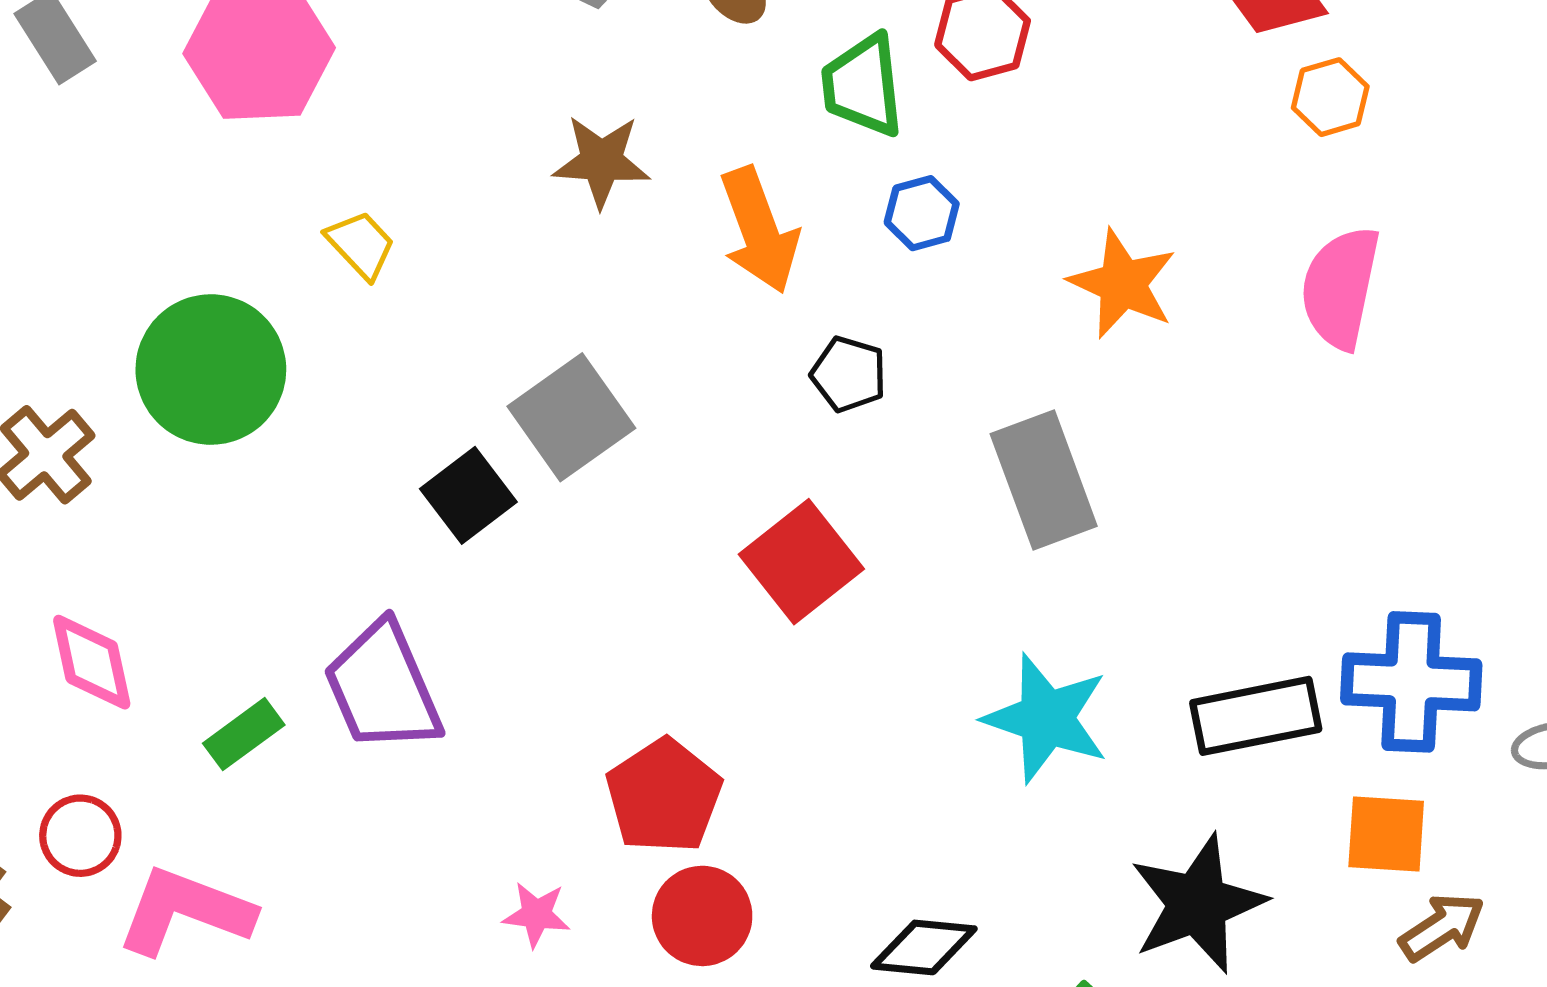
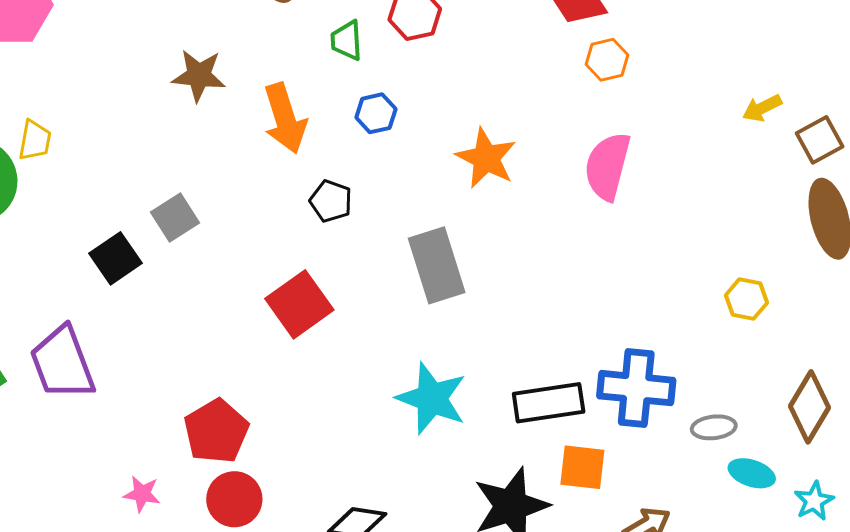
green trapezoid: (863, 85) -> (347, 40), size x0.7
yellow trapezoid: (361, 245) -> (35, 140), moved, turned 51
gray square: (571, 417) -> (175, 218), size x0.7
orange square: (1386, 834) -> (582, 467), moved

